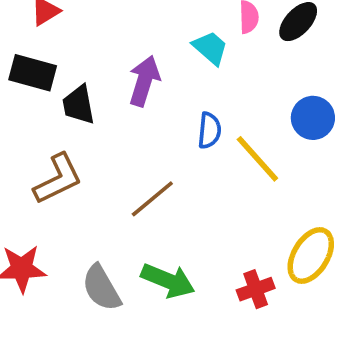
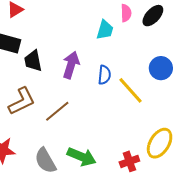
cyan trapezoid: (210, 48) -> (105, 30), turned 65
purple arrow: (144, 81) -> (71, 65), moved
brown line: (152, 199) -> (57, 111), moved

